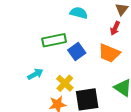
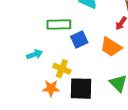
yellow cross: (65, 83) -> (62, 69), turned -30

